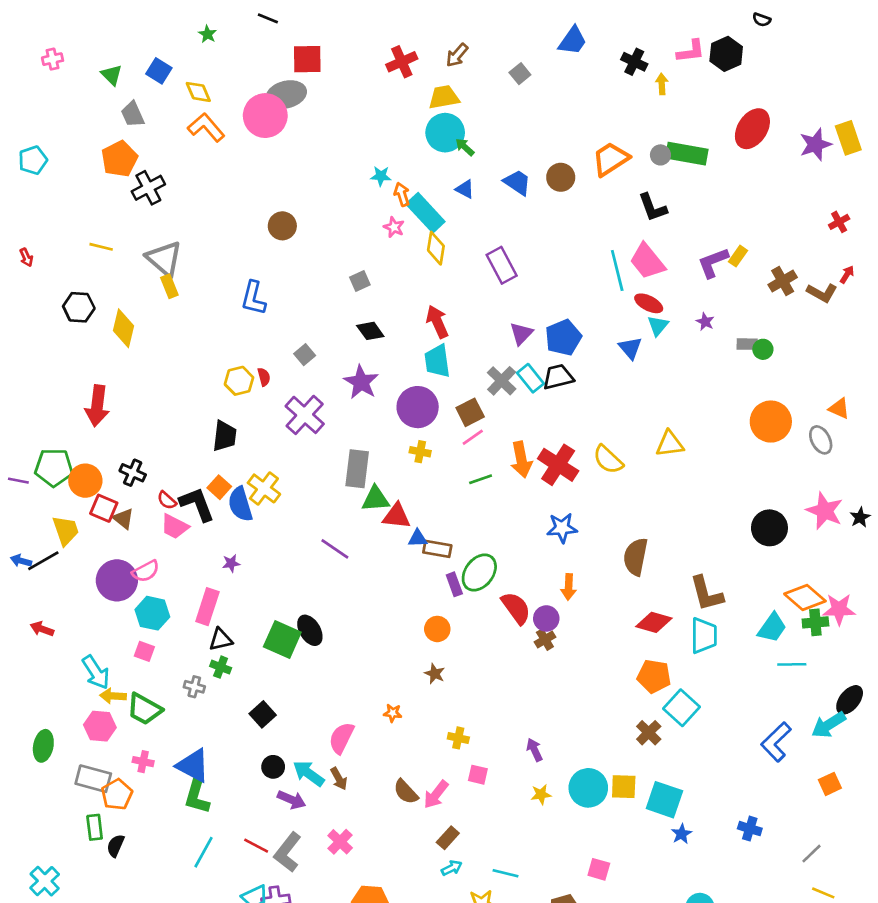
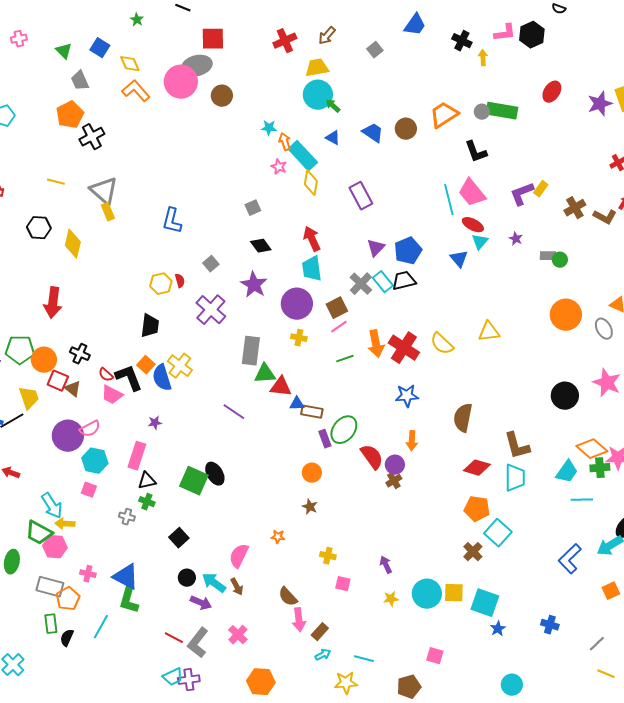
red ellipse: (752, 129) -> (552, 92), size x0.7
brown circle: (282, 226) -> (222, 96), moved
green trapezoid: (144, 709) -> (39, 533), moved
pink arrow: (436, 794) -> (299, 620), moved, turned -45
cyan line: (204, 852) -> (101, 627), moved

